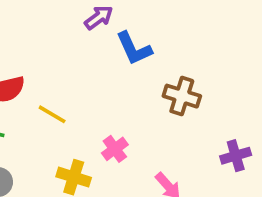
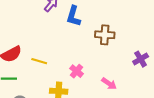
blue L-shape: (134, 48) -> (73, 16), turned 55

